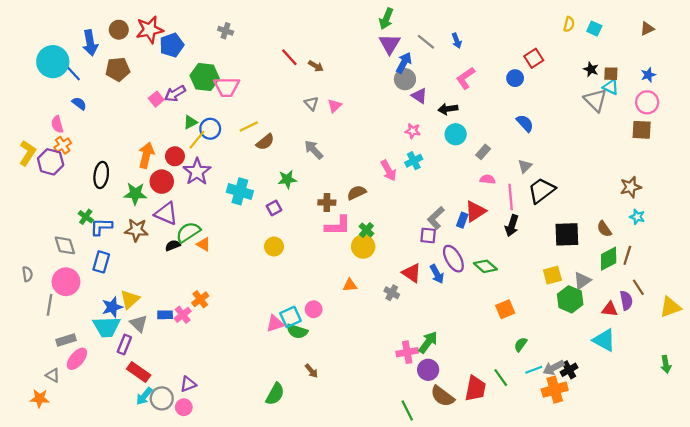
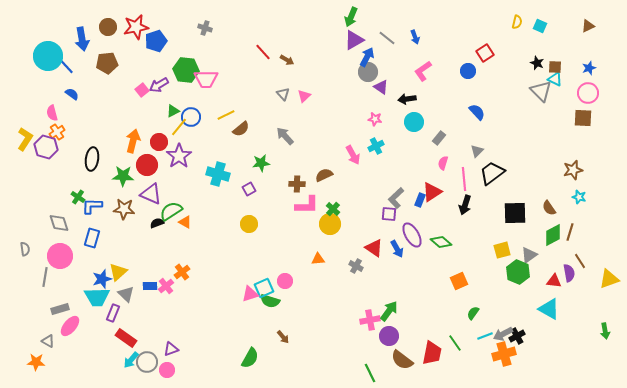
purple triangle: (390, 44) -> (354, 40), turned 30
pink semicircle: (488, 179) -> (443, 163), turned -80

